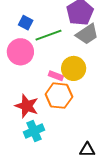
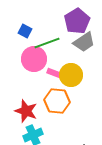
pink circle: (20, 52) -> (34, 59), moved
pink rectangle: (56, 76) -> (54, 73), moved

